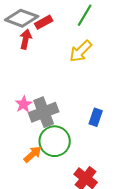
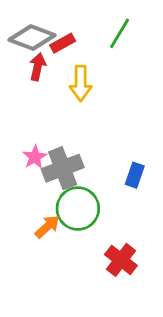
yellow arrow: (81, 51) -> (81, 83), moved, turned -45

